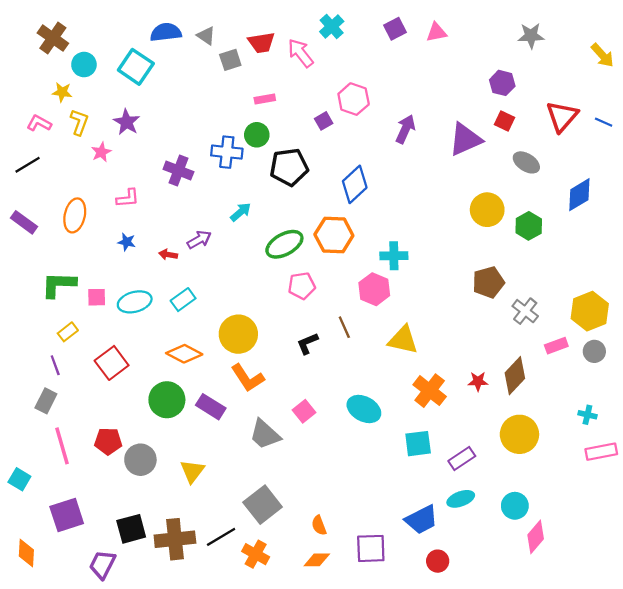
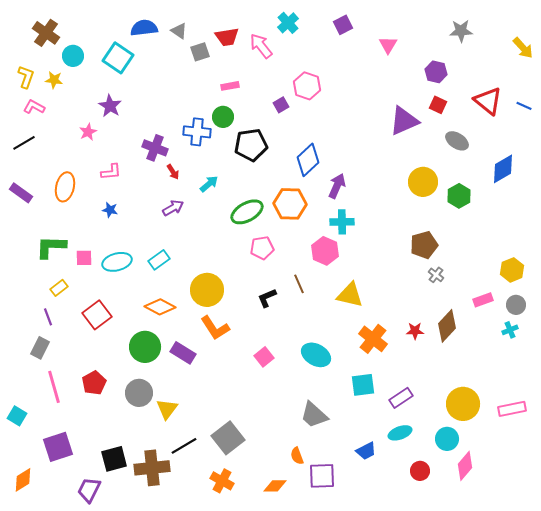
pink triangle: (437, 32) -> (388, 45), moved, turned -48
red triangle: (562, 116) -> (488, 101), turned -32
yellow L-shape: (79, 122) -> (26, 77), moved
purple arrow: (405, 129) -> (337, 186), moved
red arrow: (168, 255) -> (173, 172), moved, turned -133
gray cross: (525, 311) -> (436, 275), moved, size x0.7
yellow hexagon: (590, 311) -> (512, 270), size x0.7
cyan cross: (587, 415) -> (510, 330), moved, turned -35
gray trapezoid: (265, 434) -> (314, 415), moved
yellow circle: (519, 434) -> (463, 404), moved
red pentagon: (108, 441) -> (94, 383), turned -30
pink rectangle: (601, 452) -> (512, 409), moved
gray circle: (140, 460) -> (139, 393), moved
blue trapezoid: (422, 520) -> (366, 451), size x0.7
orange semicircle: (319, 525) -> (297, 456), moved
black line: (221, 537) -> (184, 446), moved
orange diamond: (26, 553) -> (23, 480), turned 55
red circle: (438, 561) -> (420, 471), moved

